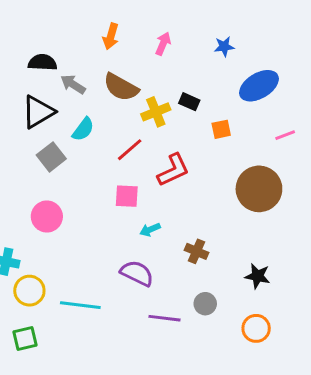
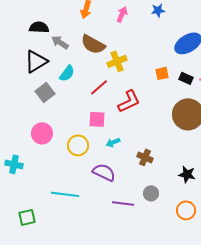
blue star: (224, 47) -> (158, 10), moved
black rectangle: (189, 102) -> (186, 78), moved
yellow circle: (29, 291) -> (78, 145), moved

